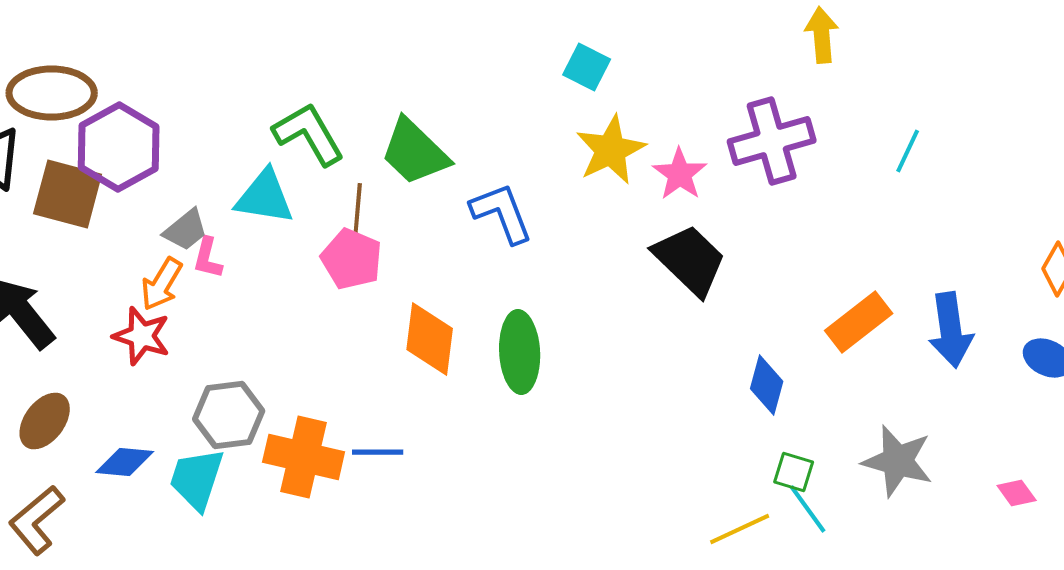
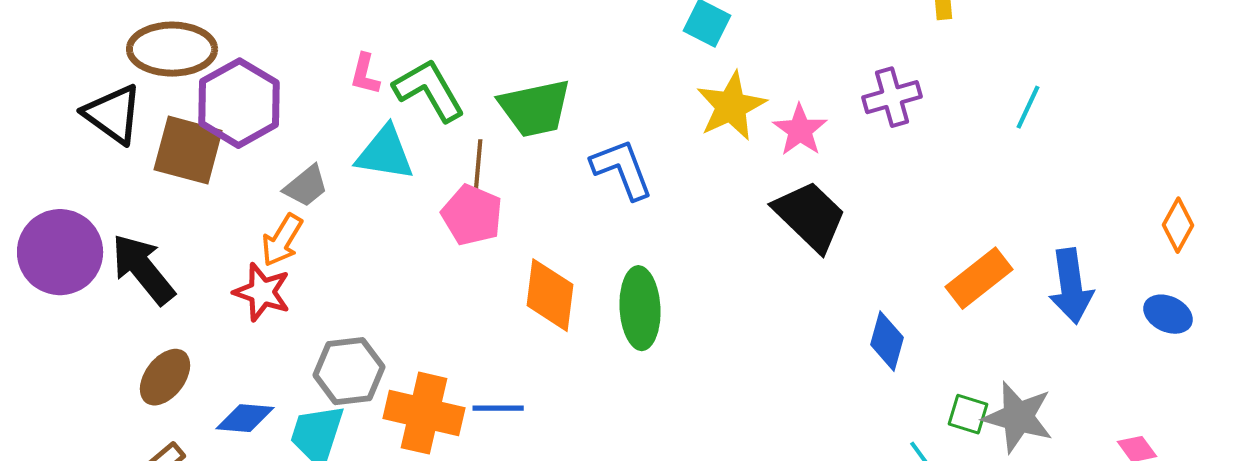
purple cross: (772, 141) -> (892, 97), size x0.7
green trapezoid: (415, 152) -> (535, 108), turned -56
pink L-shape: (208, 258) -> (365, 74), moved
green square: (794, 472) -> (968, 414), moved

